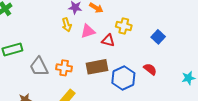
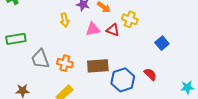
yellow arrow: (67, 25) -> (65, 20), moved
yellow cross: (124, 26) -> (130, 19), moved
red triangle: (108, 40) -> (113, 30), moved

